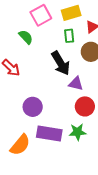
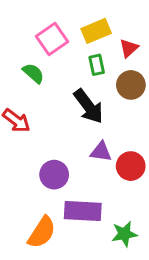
purple triangle: (76, 84) -> (101, 152), moved
green star: (78, 132) -> (124, 234), moved

